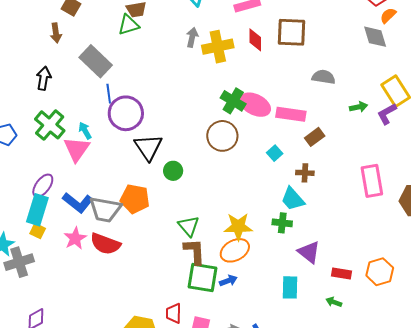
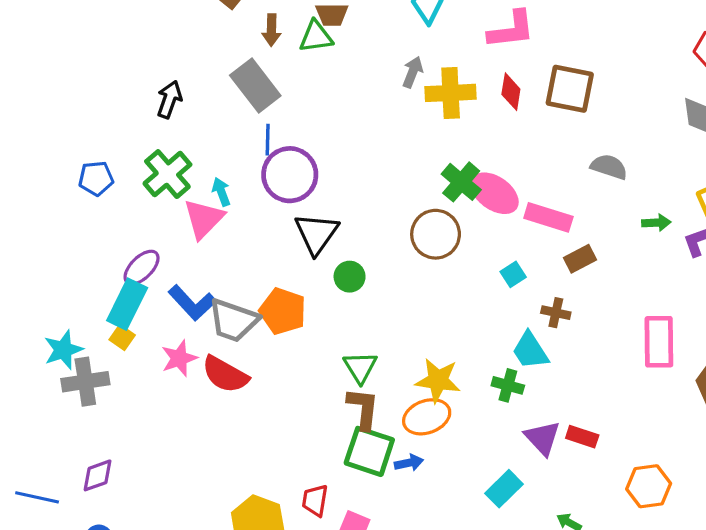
brown arrow: (56, 33) -> (271, 30), moved
red rectangle: (342, 273) -> (582, 437), moved
cyan rectangle: (290, 287) -> (504, 489), turned 35

